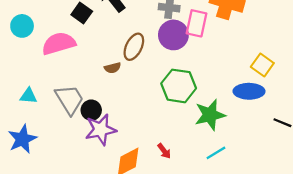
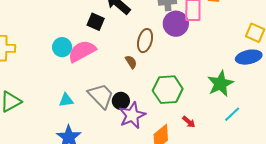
cyan circle: (22, 26) -> (62, 47), moved
brown semicircle: (113, 68) -> (131, 62), turned -96
green hexagon: (179, 86) -> (168, 90), moved

